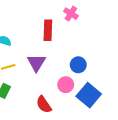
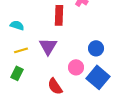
blue circle: (78, 65) -> (96, 48), moved

